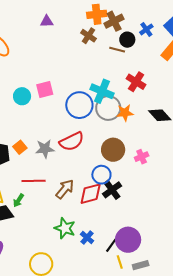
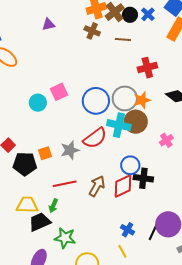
black circle: (127, 40) -> (130, 15), moved
red cross: (136, 82) -> (147, 68), turned -36
cyan cross: (102, 91) -> (119, 125), moved
orange square: (20, 147) -> (45, 153), turned 32
brown circle: (113, 150) -> (136, 122), moved
black cross: (112, 190) -> (143, 178), turned -36
green star: (65, 228) -> (65, 238), moved
yellow line: (120, 262) -> (122, 251), moved

